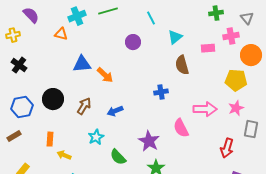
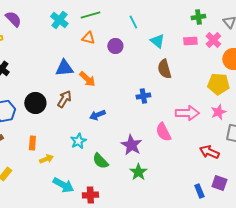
cyan cross: (77, 16) -> (59, 20), turned -30
orange triangle: (61, 34) -> (88, 38), moved
pink cross: (231, 36) -> (213, 40), turned -35
cyan triangle: (175, 37) -> (157, 41), turned -42
pink rectangle: (208, 48) -> (190, 41), moved
brown arrow: (84, 106) -> (64, 99), moved
red arrow: (227, 148) -> (209, 152), turned 96
yellow arrow: (64, 155) -> (46, 159), turned 136

